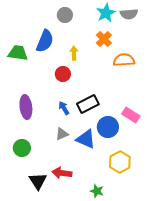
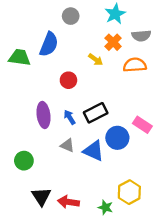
gray semicircle: (129, 14) -> (141, 36), moved
yellow arrow: (74, 53) -> (96, 60), moved, turned 128
purple ellipse: (26, 107) -> (43, 115), moved
gray triangle: (62, 134) -> (67, 145), turned 48
yellow hexagon: (120, 162) -> (129, 192), moved
red arrow: (62, 173) -> (68, 202), moved

